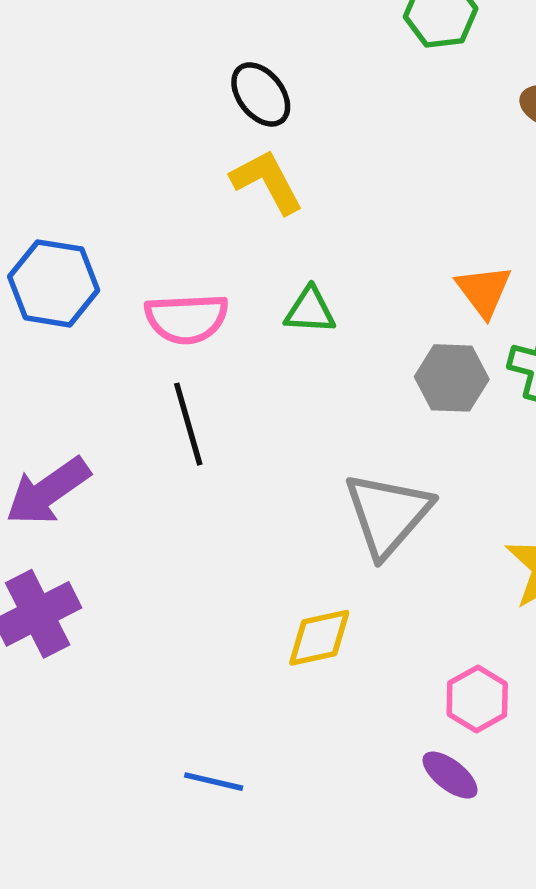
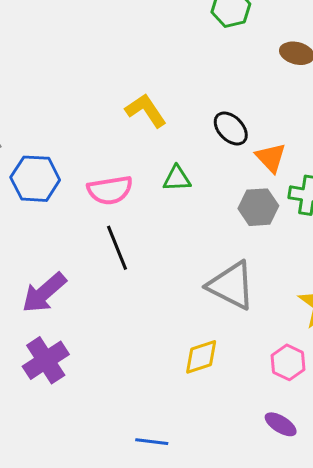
black ellipse: (261, 94) -> (231, 128), moved
gray triangle: (388, 514) -> (231, 285), turned -38
pink hexagon: (477, 699) -> (288, 362), moved

